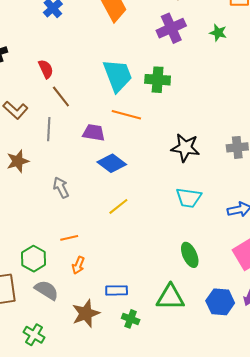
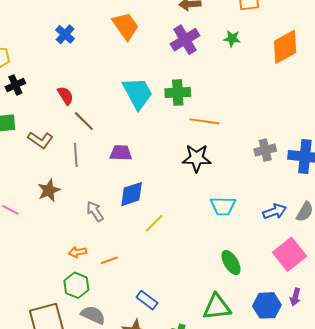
orange line: (126, 115) -> (204, 121), moved
black star: (185, 148) -> (197, 158), moved
blue diamond: (112, 163) -> (132, 194), moved, turned -48
orange arrow: (78, 265) -> (77, 252), moved, turned 66
blue rectangle: (117, 290) -> (147, 300), moved, turned 45

